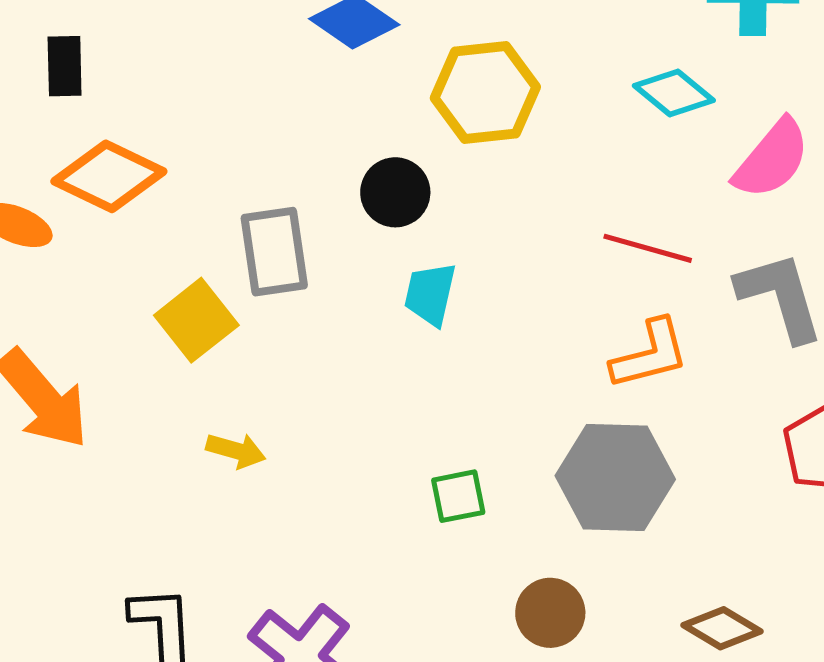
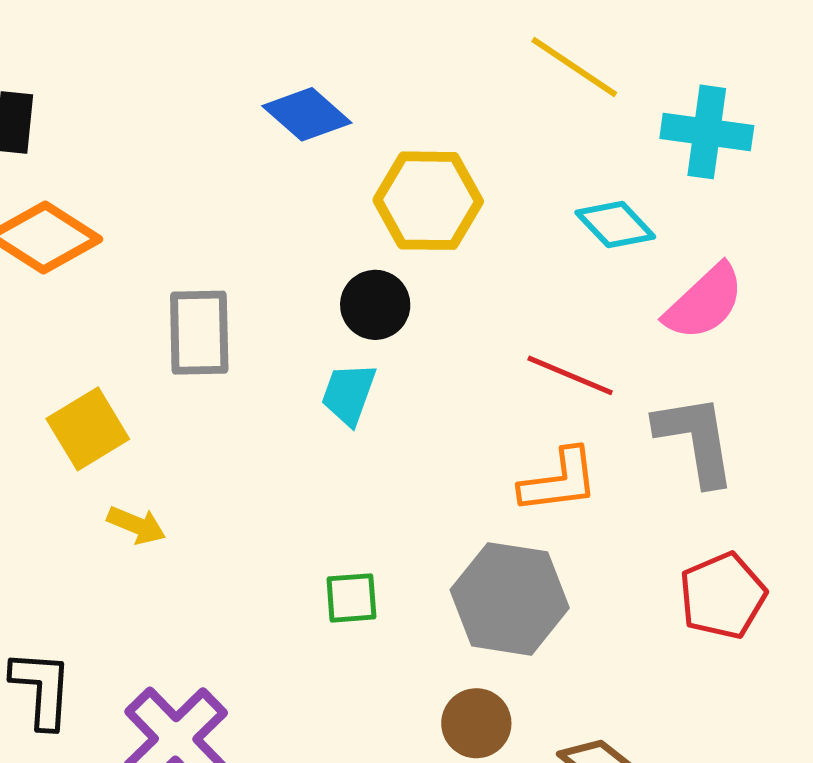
black circle: (395, 192) -> (375, 305), moved
yellow square: (196, 320) -> (88, 429), moved
brown circle: (550, 613) -> (476, 723), moved

